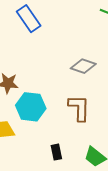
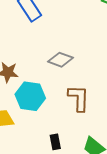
gray diamond: (83, 66) -> (61, 60), moved

